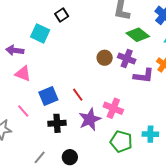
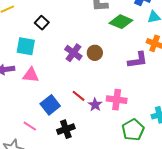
purple cross: (127, 59) -> (73, 53), moved, turned 30
pink triangle: (23, 74) -> (31, 75), moved
purple star: (90, 119) -> (95, 105), moved, size x0.6
green pentagon: (121, 141) -> (133, 130), turned -30

